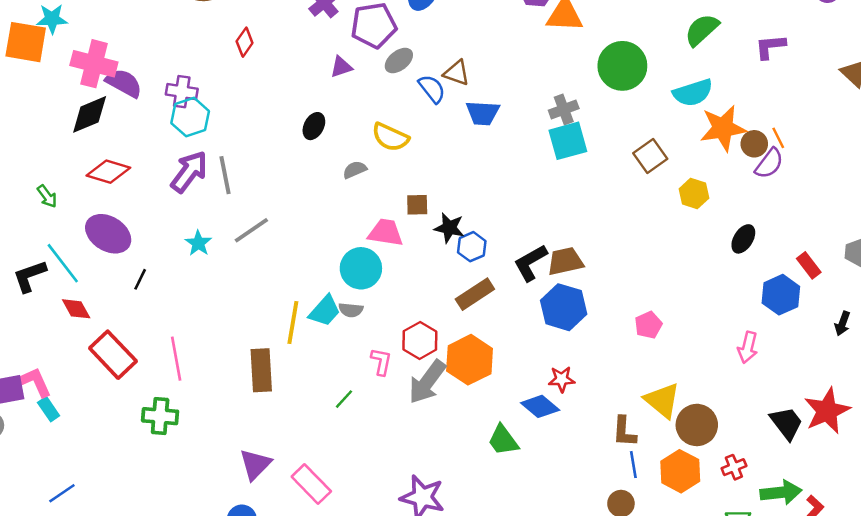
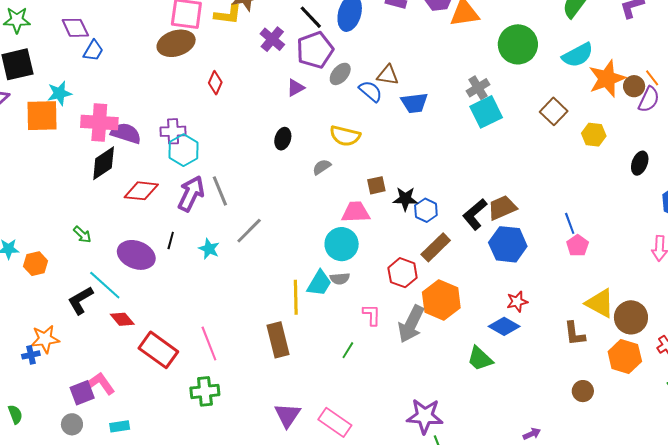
red diamond: (108, 172) -> (141, 191), moved
black line: (140, 279) -> (171, 240), moved
red hexagon: (420, 340) -> (403, 273), moved
cyan rectangle: (49, 409) -> (120, 426), moved, turned -54
blue line: (633, 465) -> (570, 223), moved

